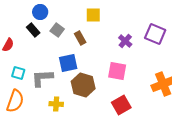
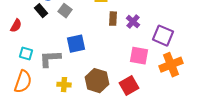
purple square: (155, 34) -> (163, 36), moved
brown rectangle: (80, 38) -> (113, 19), moved, turned 32
pink square: (117, 71) -> (139, 56), moved
brown hexagon: (83, 85) -> (97, 81), moved

